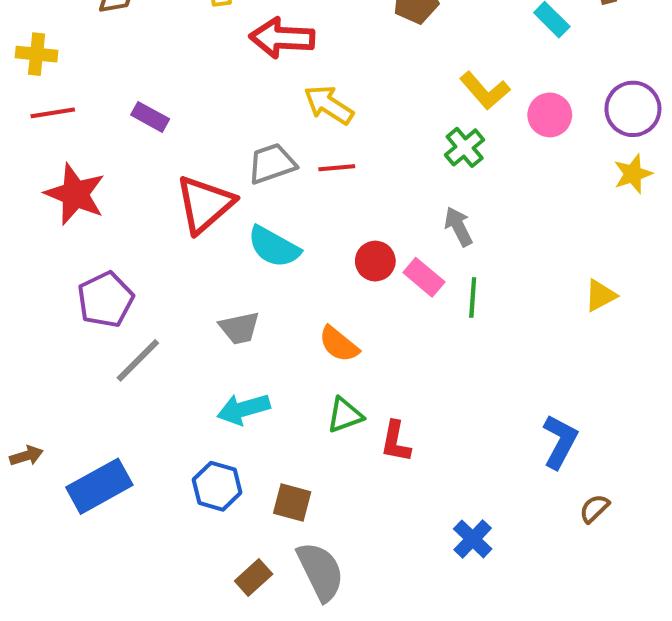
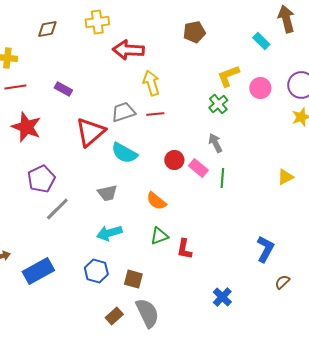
yellow L-shape: (485, 91) -> (228, 76), turned 110
yellow arrow: (329, 105) -> (151, 83), turned 40

